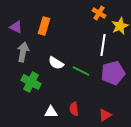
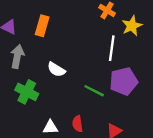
green line: (81, 71) -> (94, 91), moved

